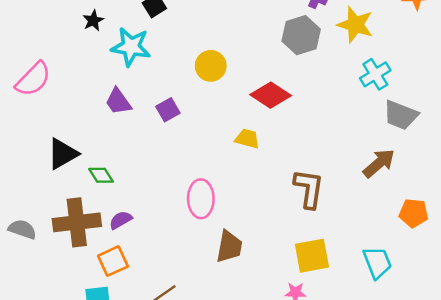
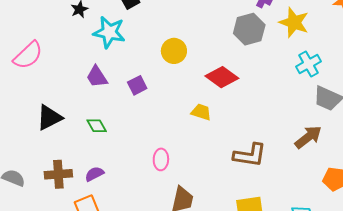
green diamond: (101, 175) -> (97, 126), moved
brown L-shape: (309, 189) -> (250, 155), turned 88
pink ellipse: (201, 199) -> (161, 159), size x0.7
brown cross: (77, 222) -> (58, 174), size x0.7

